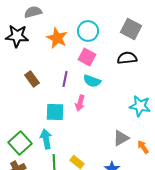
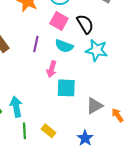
black semicircle: (127, 58) -> (85, 24), moved, turned 66
cyan star: (140, 106) -> (97, 50), moved
cyan square: (55, 112) -> (66, 88), moved

